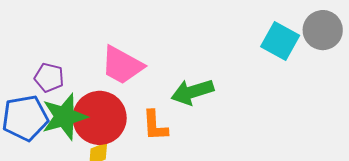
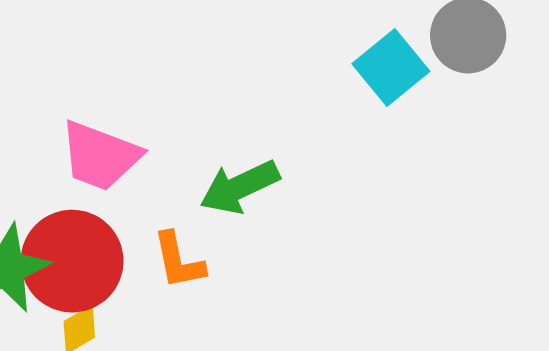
cyan square: (280, 41) -> (391, 68), turned 30

